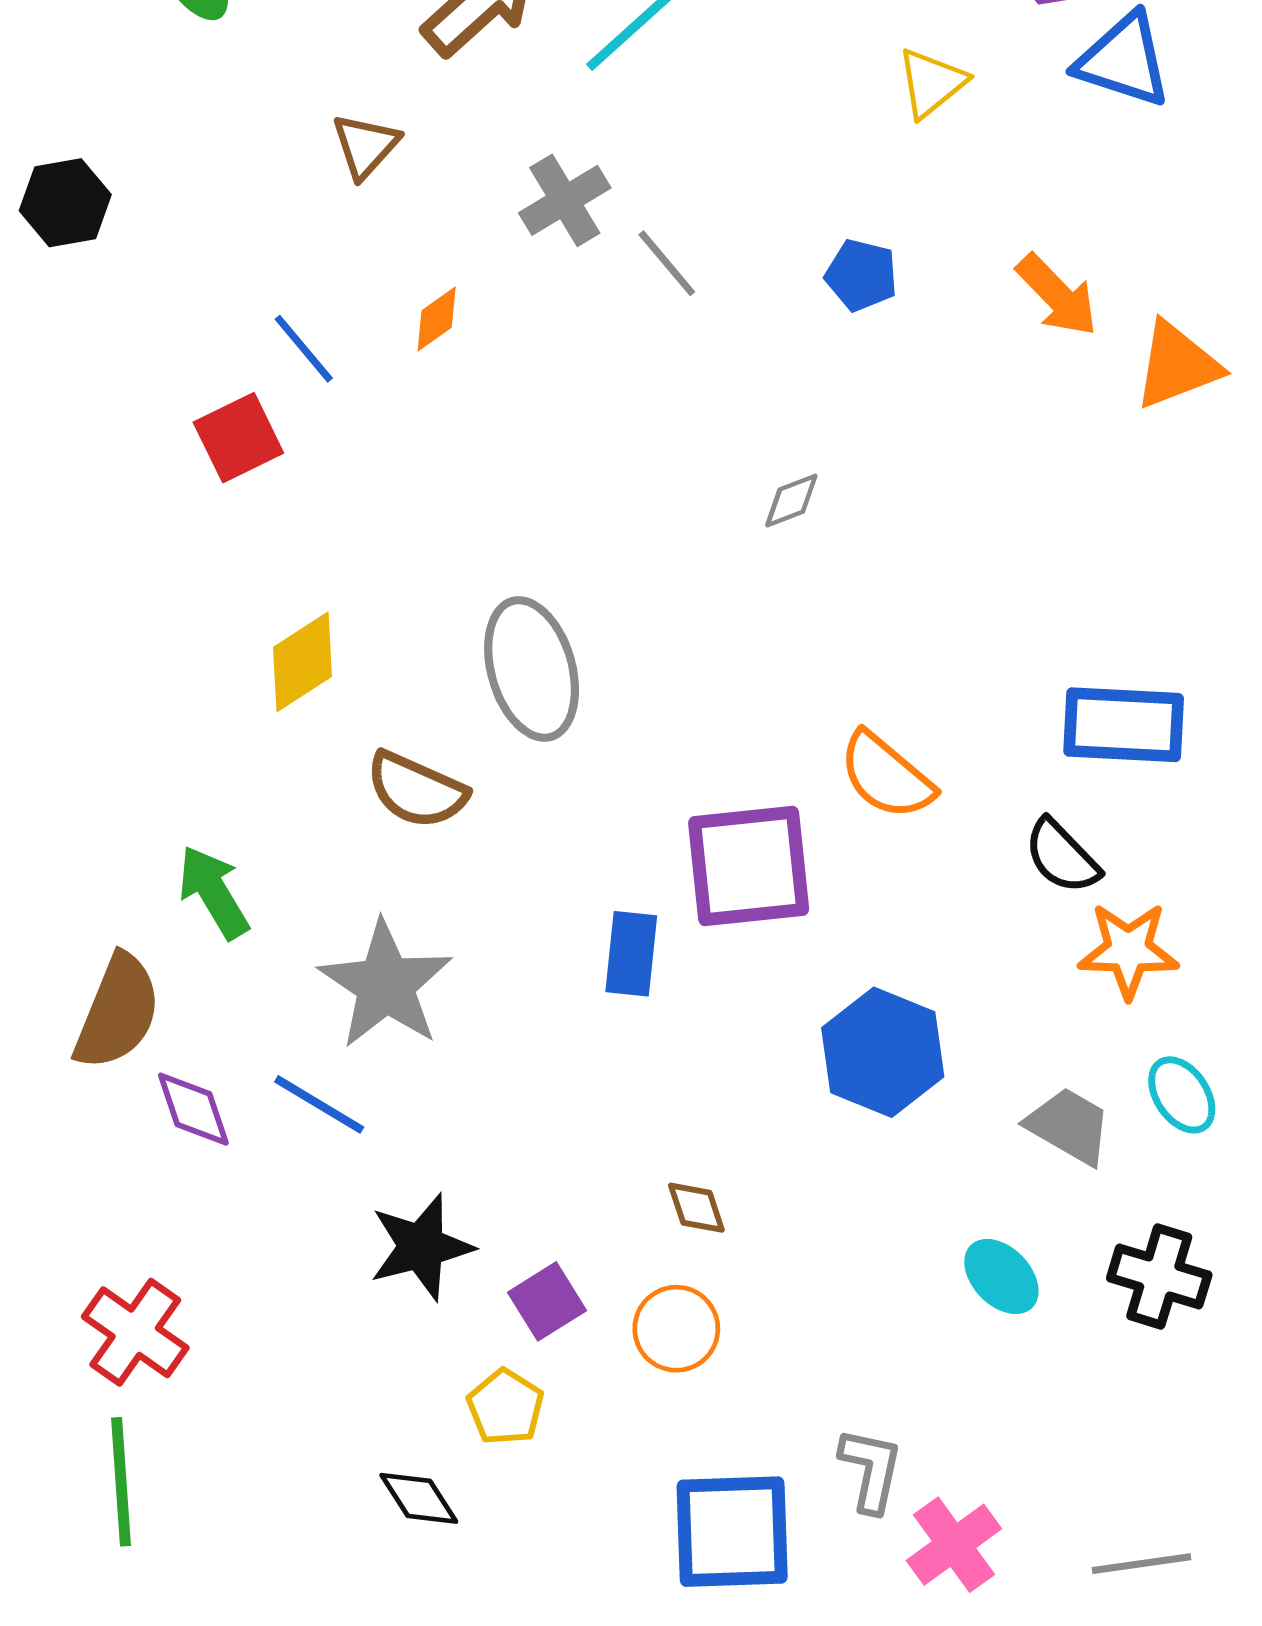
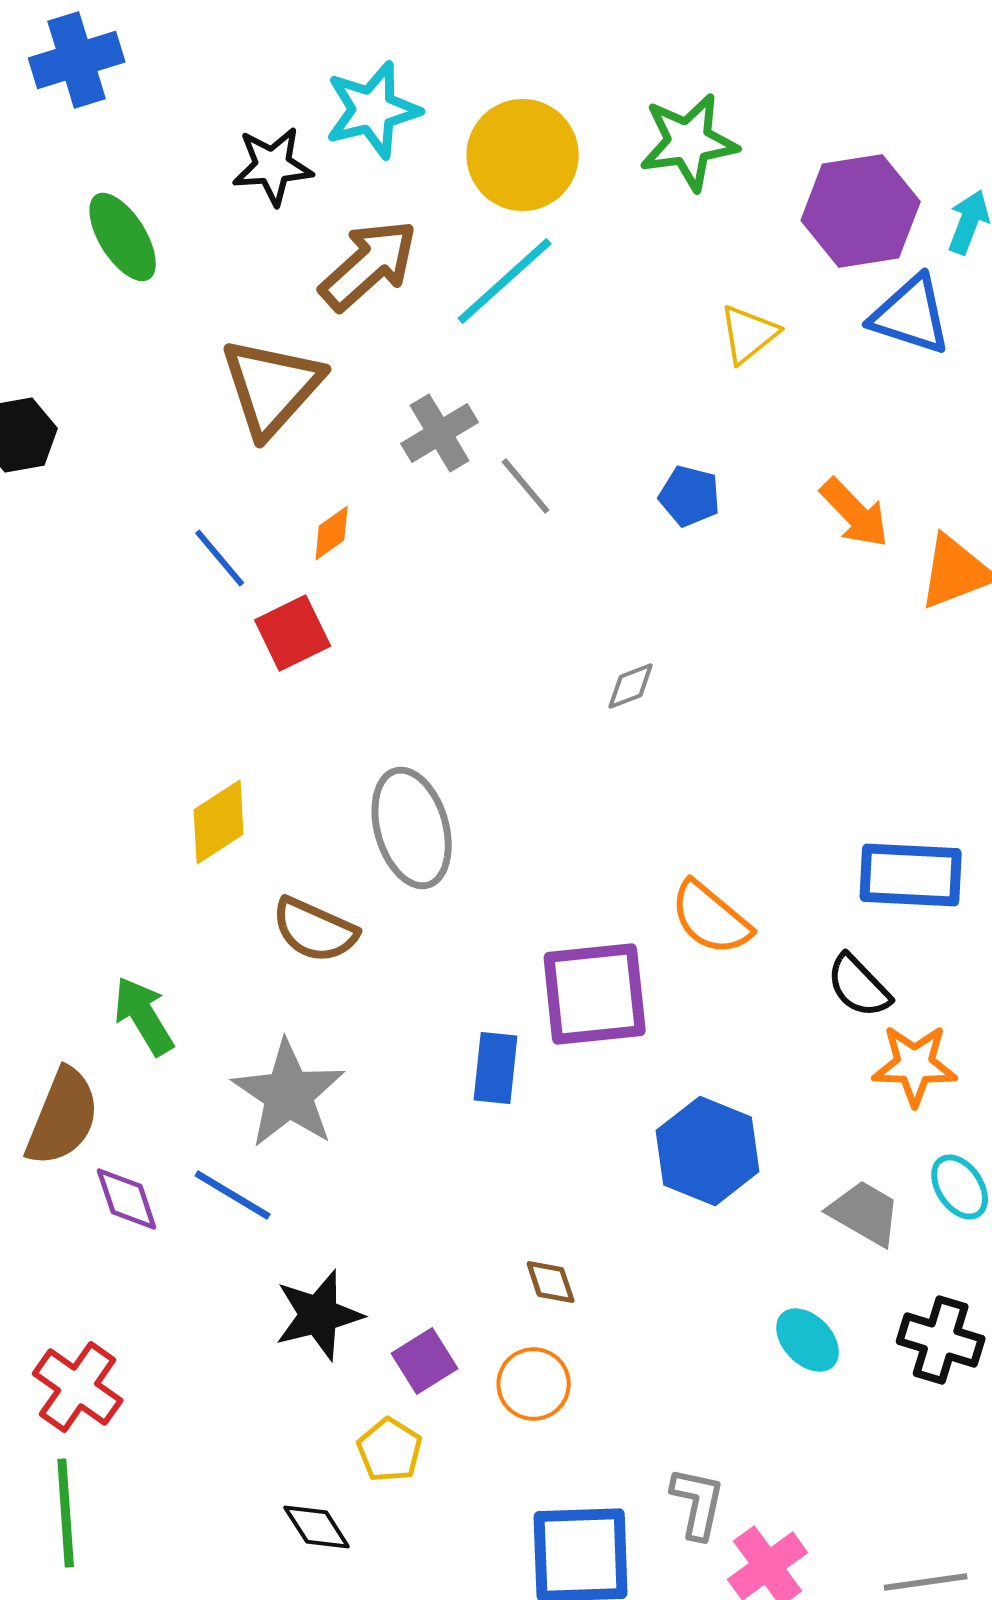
brown triangle: (365, 146) -> (272, 387), size x1.8
red square: (238, 438) -> (293, 633), moved

